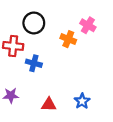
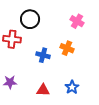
orange cross: (68, 39) -> (67, 48), moved
blue cross: (34, 63) -> (43, 55), moved

